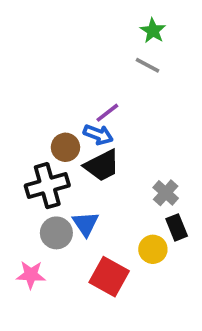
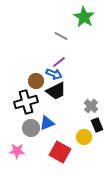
green star: (153, 31) -> (84, 17), size x1.5
gray line: (147, 65) -> (61, 36), moved
blue triangle: (86, 224) -> (47, 123), turned 42

